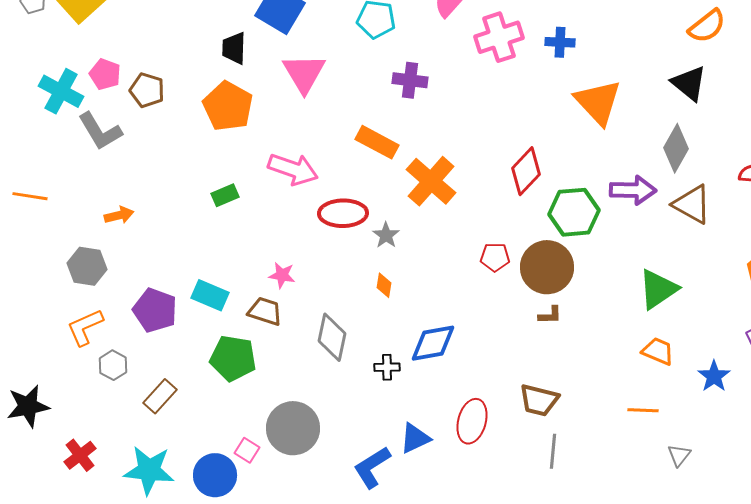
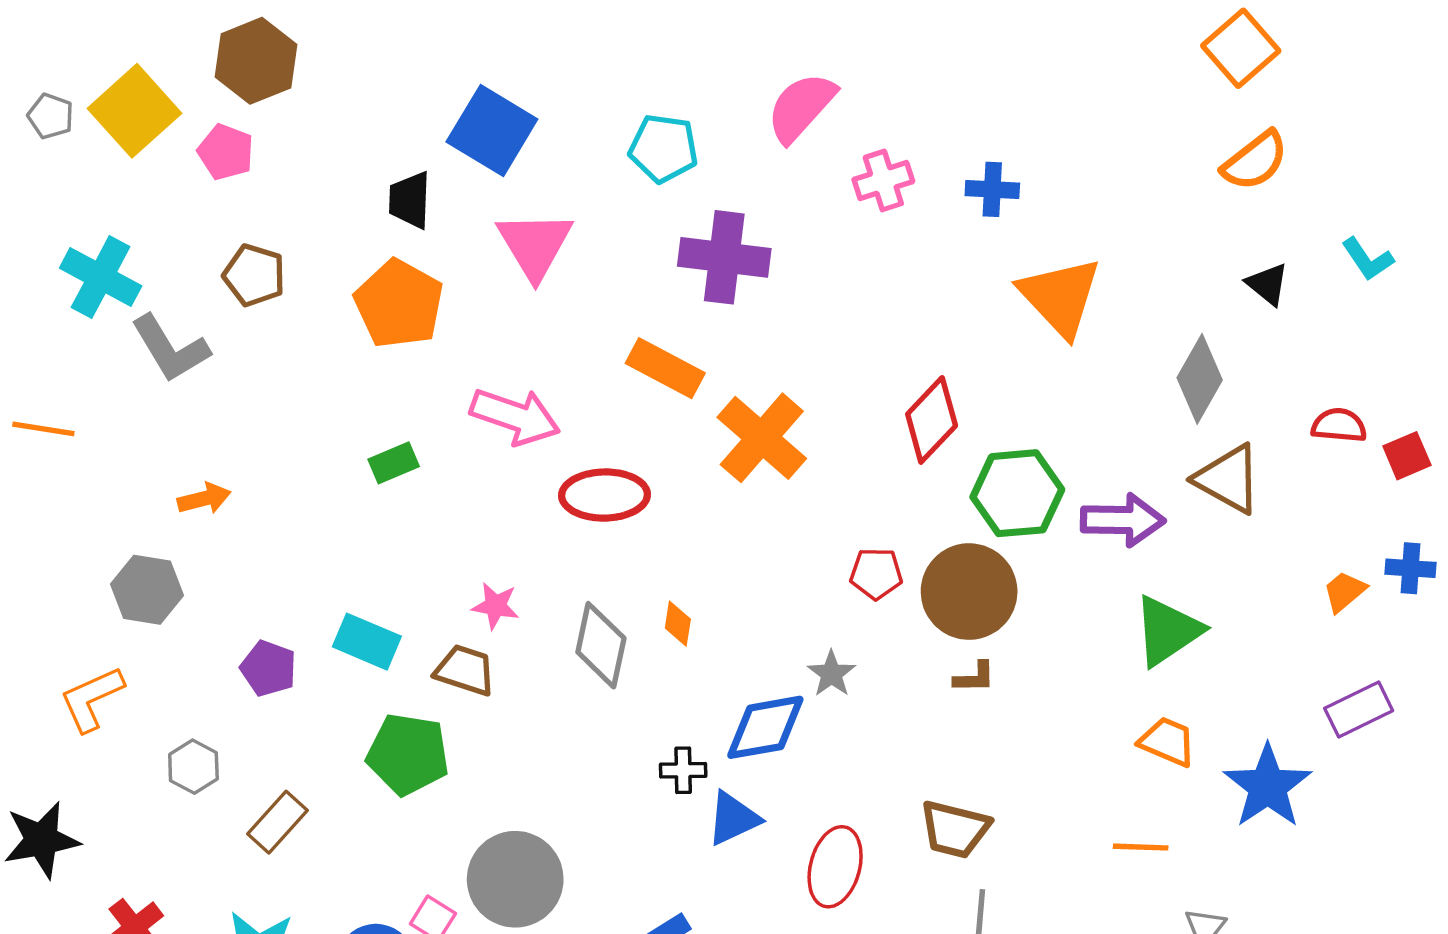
pink cross: (499, 37) -> (883, 180), size x0.7
pink pentagon: (105, 74) -> (226, 152), moved
purple cross: (410, 80) -> (724, 257), size x1.4
black triangle: (689, 83) -> (1268, 284), moved, size x0.7
purple arrow: (633, 190) -> (1123, 520), moved
orange line: (30, 196) -> (43, 429), moved
gray star: (386, 235) -> (831, 674), moved
purple pentagon: (155, 310) -> (269, 668), size x0.7
orange L-shape: (85, 327) -> (92, 699), moved
gray diamond: (332, 337) -> (601, 645), moved
blue star: (714, 376) -> (1268, 786), size x1.5
blue triangle: (415, 438) -> (733, 818), moved

